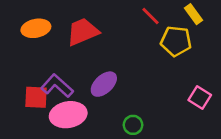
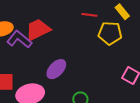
red line: (150, 16) -> (89, 15), turned -35
purple L-shape: (57, 86) -> (19, 39), moved

